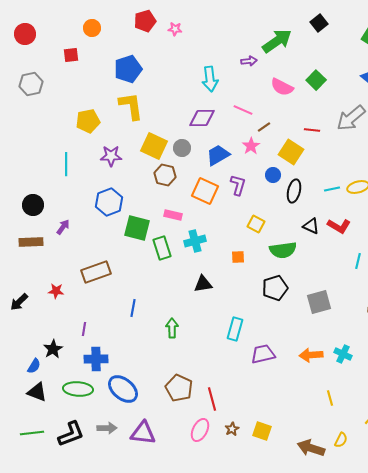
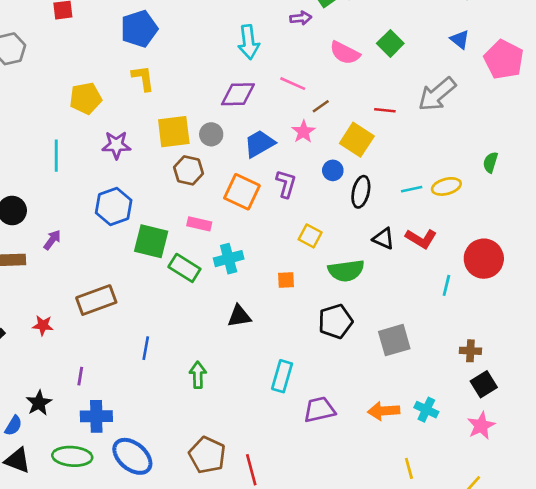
yellow L-shape: (131, 106) -> (143, 78), size x0.7
yellow square: (154, 146) -> (174, 132), turned -32
green rectangle: (162, 248) -> (184, 268), turned -40

